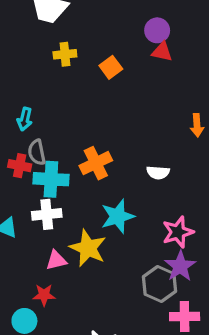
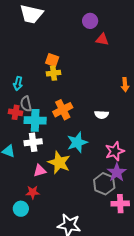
purple circle: (157, 30) -> (90, 21), moved
yellow cross: (65, 54) -> (53, 73), moved
orange square: (111, 67) -> (52, 60), moved, turned -32

